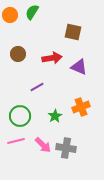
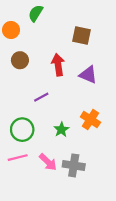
orange circle: (10, 15) -> (11, 30), moved
red arrow: (52, 58) -> (58, 65), turned -90
orange cross: (81, 107) -> (90, 120), turned -36

